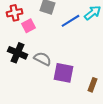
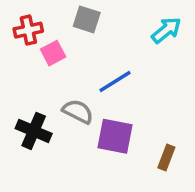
blue line: (71, 21) -> (115, 81), moved
black cross: (18, 53) -> (34, 131), moved

